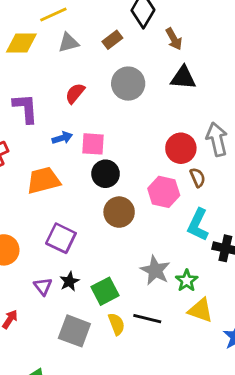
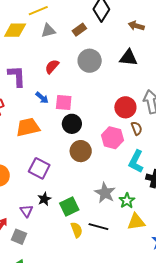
brown arrow: (174, 39) -> (136, 26), moved, turned 133
blue arrow: (62, 138) -> (42, 98), turned 56
purple triangle: (43, 286) -> (26, 211), moved
yellow triangle: (201, 310) -> (136, 222), turned -30
gray square: (74, 331) -> (19, 237), moved, size x0.7

